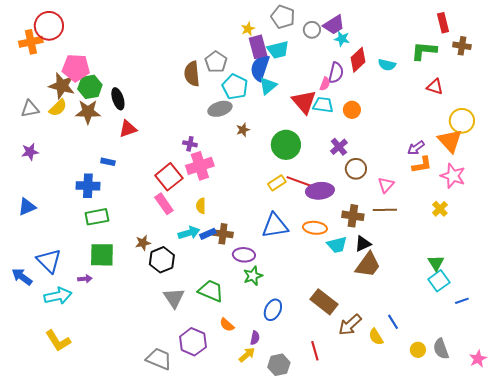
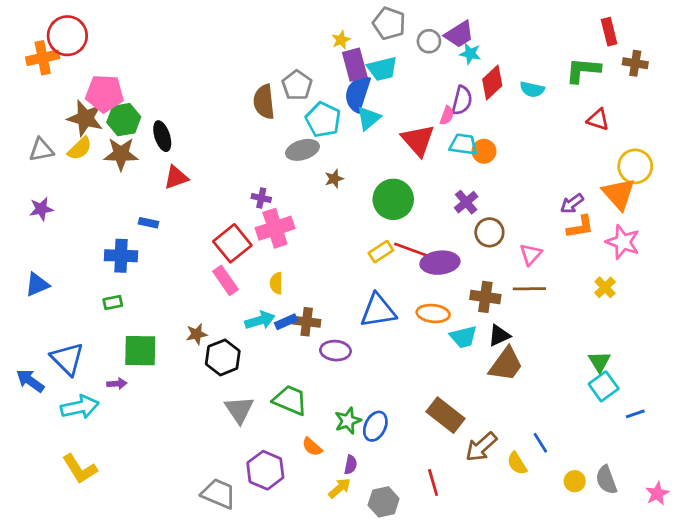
cyan trapezoid: (323, 105) -> (463, 144), moved
green rectangle: (97, 217) -> (113, 302), moved, size x0.6
green star: (253, 276) -> (348, 421), moved

